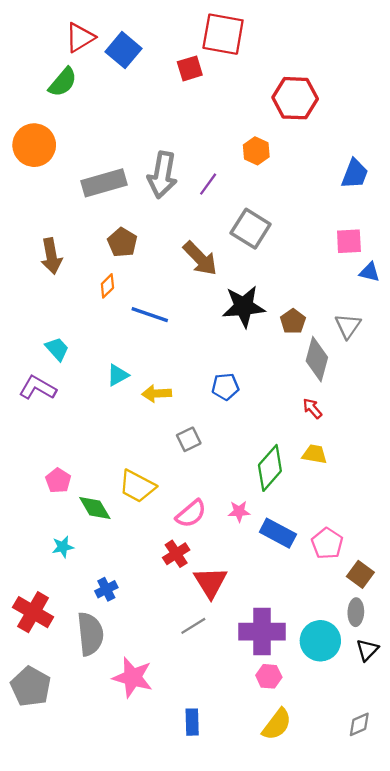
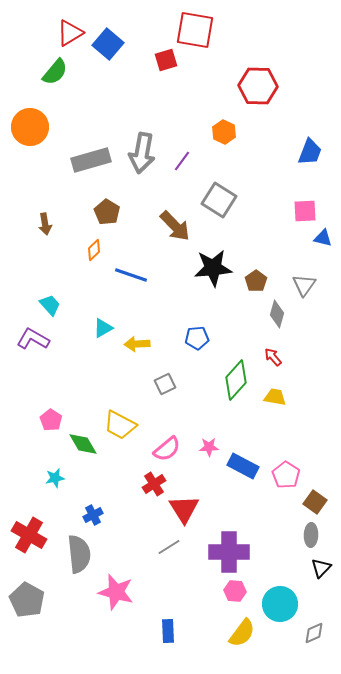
brown arrow: (51, 256) -> (45, 224), size x0.7
gray diamond: (317, 359) -> (277, 314), size x0.7
green diamond: (270, 468) -> (236, 380), moved
cyan circle: (320, 641) -> (280, 604), moved

